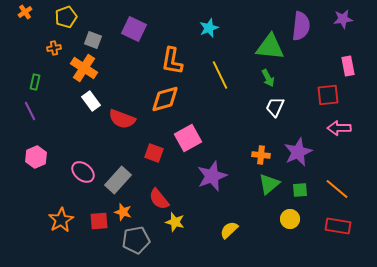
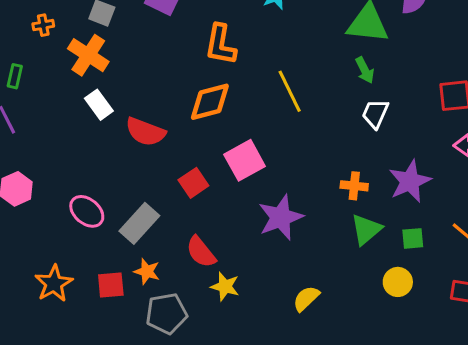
yellow line: (220, 75) -> (290, 91), moved
red square: (154, 153) -> (193, 183), turned 36

